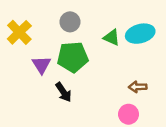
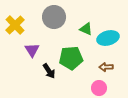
gray circle: (70, 22) -> (54, 17), size x1.5
cyan ellipse: (140, 34) -> (108, 38), moved
green pentagon: (73, 57) -> (71, 58), moved

